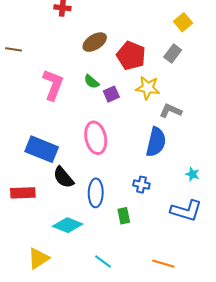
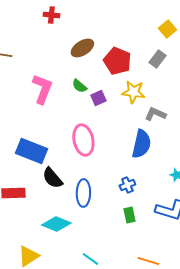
blue cross: (141, 185) -> (127, 185), turned -35
green rectangle: (124, 216) -> (129, 215), moved

